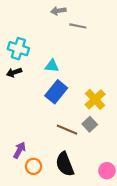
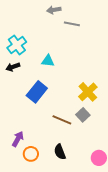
cyan cross: (18, 49) -> (17, 45), turned 36
blue rectangle: (56, 92) -> (37, 92), moved
black semicircle: (65, 164) -> (60, 152), size x0.7

